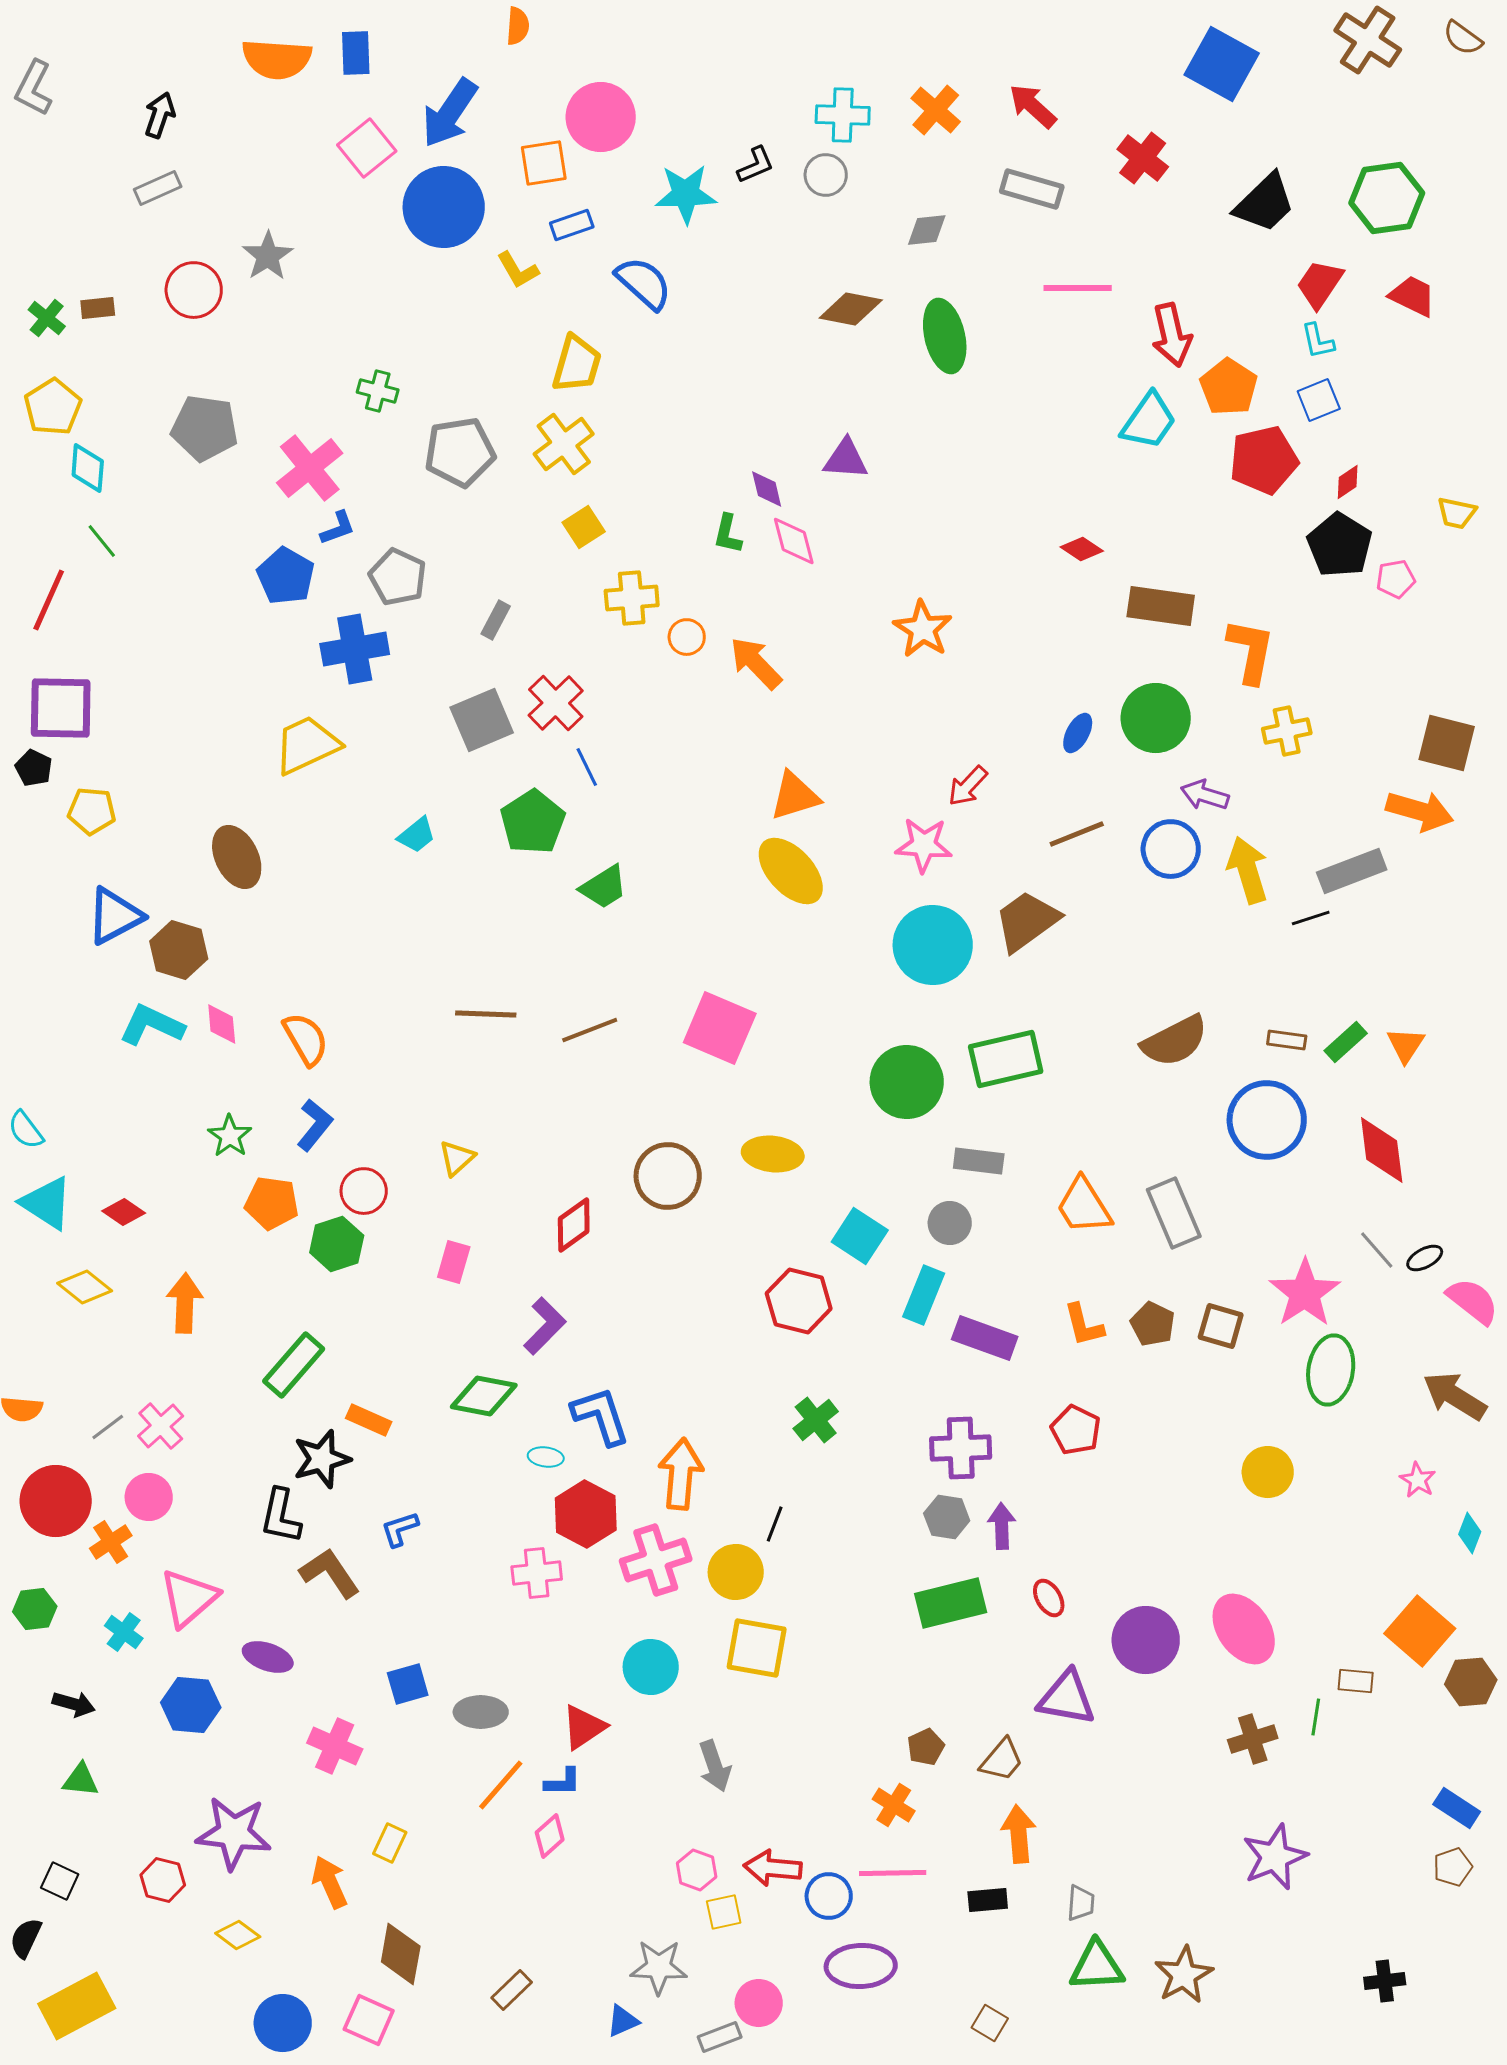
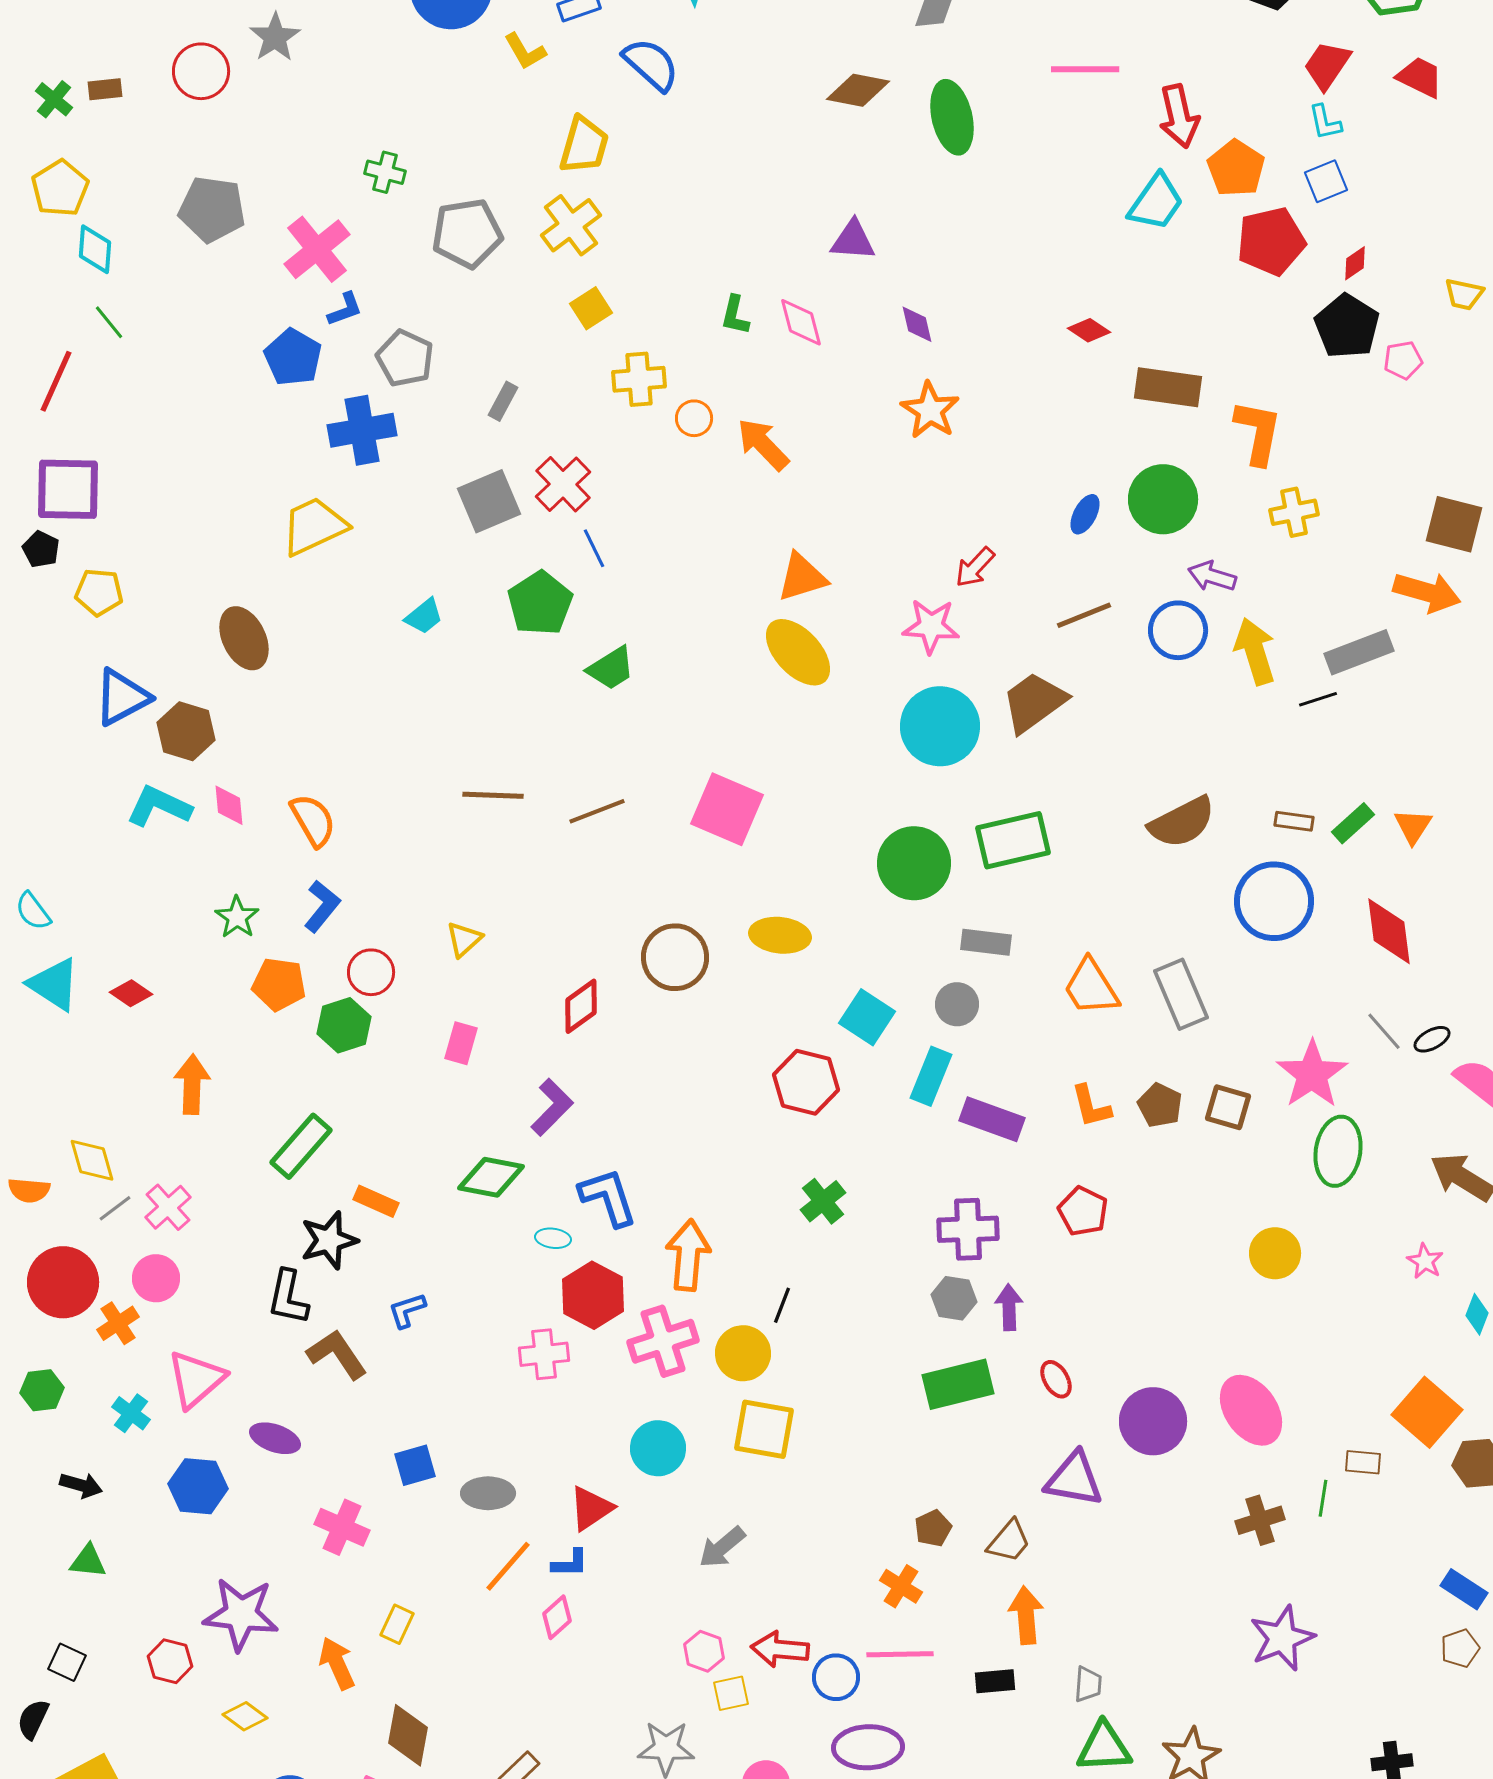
purple diamond: (767, 489) -> (917, 324), moved
yellow diamond: (85, 1287) -> (92, 1160), moved, turned 36
gray arrow: (715, 1766) -> (722, 1547), turned 69

